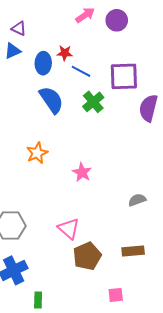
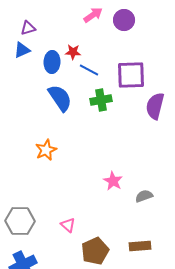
purple triangle: (19, 28) -> (28, 28), turned -42
green cross: (93, 102) -> (101, 100), turned 30
pink star: (82, 172) -> (113, 181), moved
pink triangle: (69, 229) -> (68, 225), moved, size x0.7

